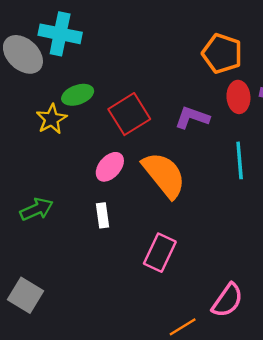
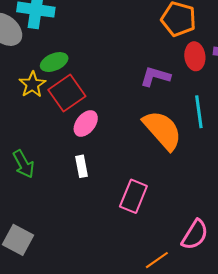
red square: (129, 114) -> (67, 93), moved
orange semicircle: (164, 175) -> (162, 130), moved
green arrow: (36, 209) -> (24, 164), turned 88

